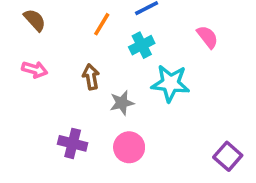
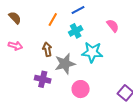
gray star: (122, 103) -> (65, 64), size x1.5
purple cross: (73, 143) -> (43, 79), moved
pink circle: (129, 147) -> (81, 89), moved

